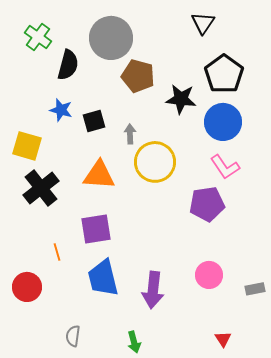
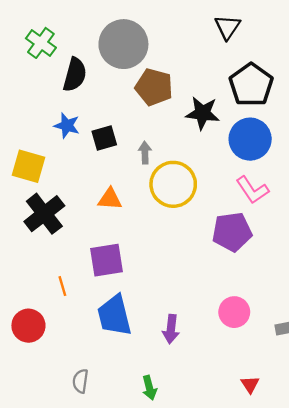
orange triangle: (99, 175) -> (110, 199), size x0.7
purple arrow: (153, 290) -> (171, 329), size x0.7

